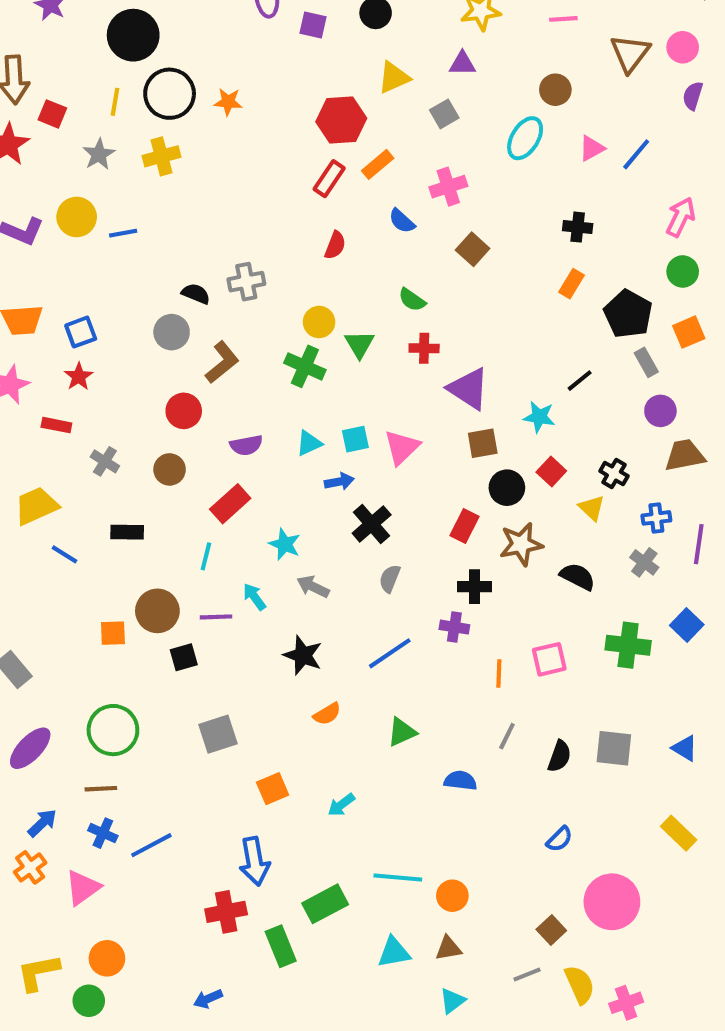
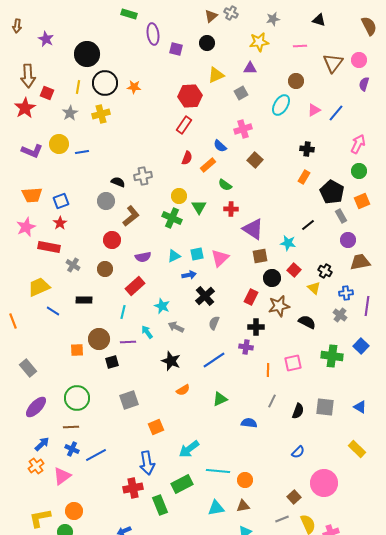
orange rectangle: (378, 164) -> (208, 165), moved
red rectangle: (56, 425) -> (49, 247), size x1.5
cyan arrow: (341, 805) -> (189, 449), moved, size x1.5

